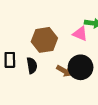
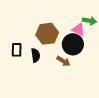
black circle: (81, 67) -> (73, 44), moved

